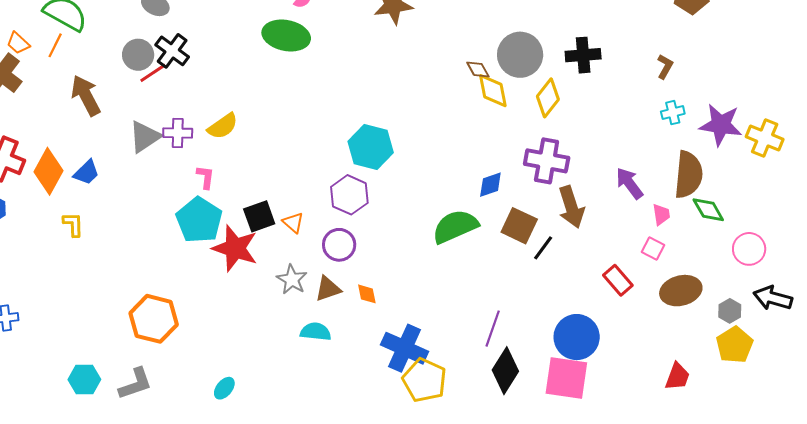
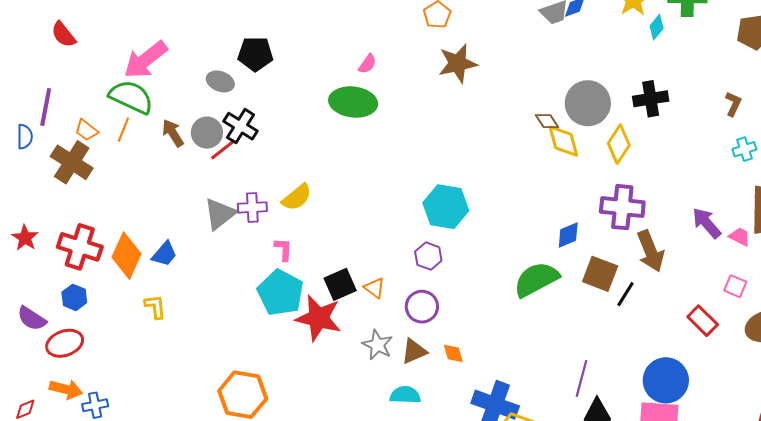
brown arrow: (86, 95) -> (173, 133), moved, size x0.7
purple hexagon: (349, 195) -> (428, 256), size x0.7
pink trapezoid: (661, 214) -> (740, 237), moved, turned -50

